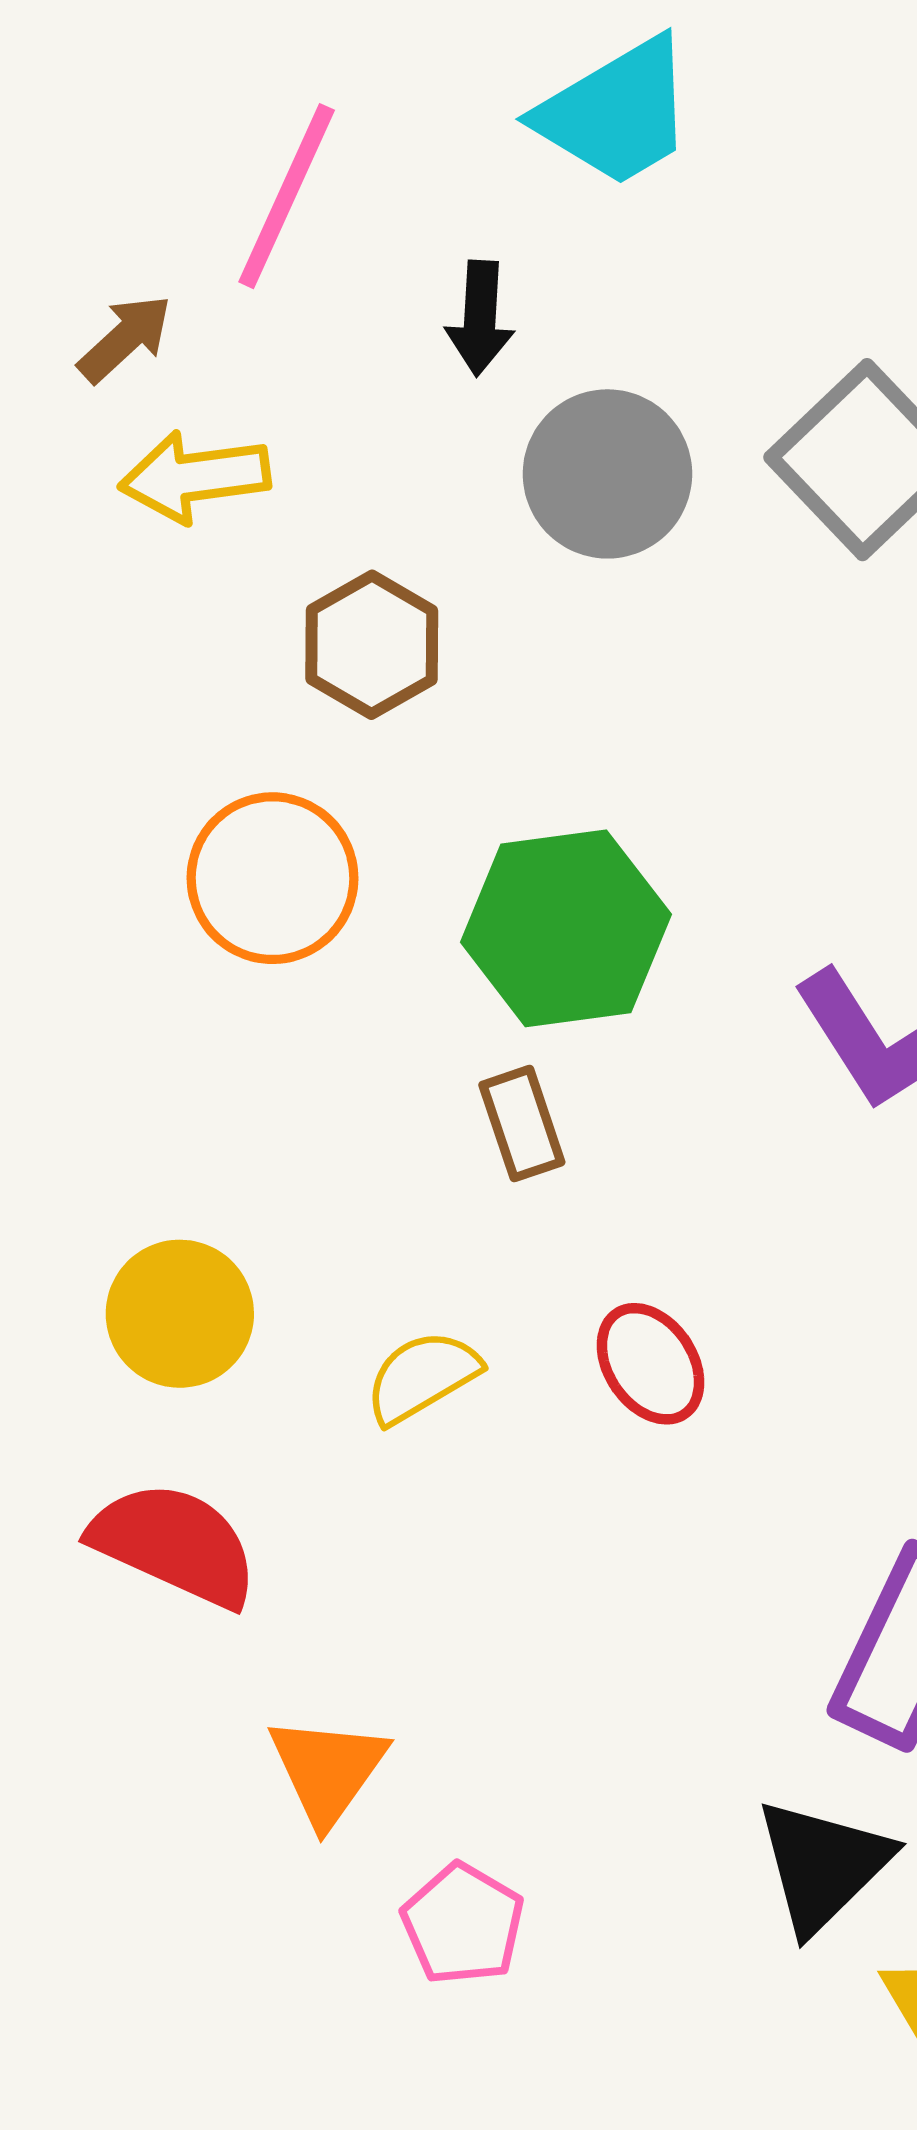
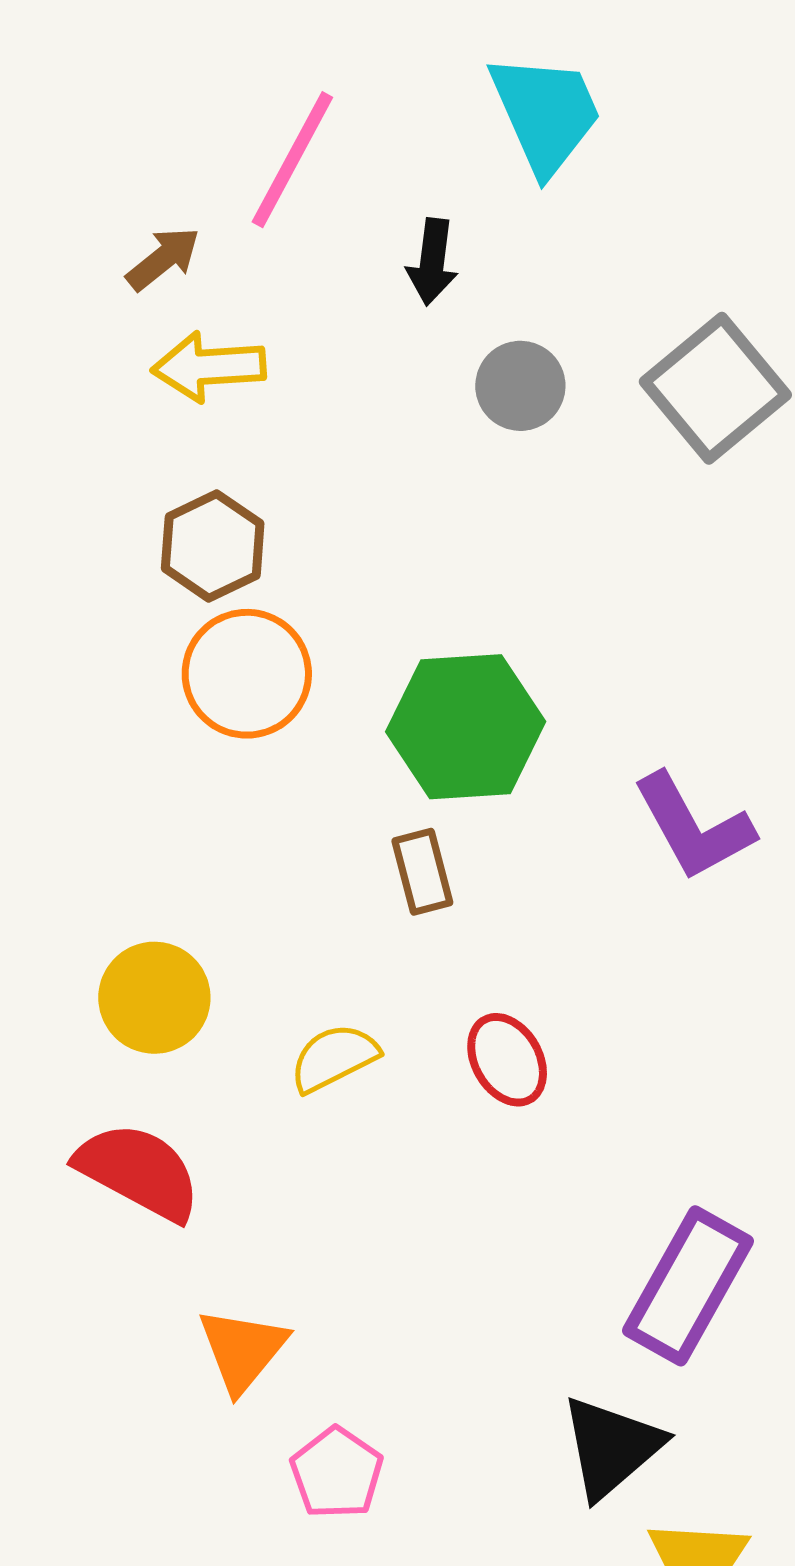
cyan trapezoid: (616, 112) -> (546, 113), turned -87
gray circle: (607, 474) -> (520, 386), size x0.7
brown hexagon: (372, 645) -> (213, 546), moved

